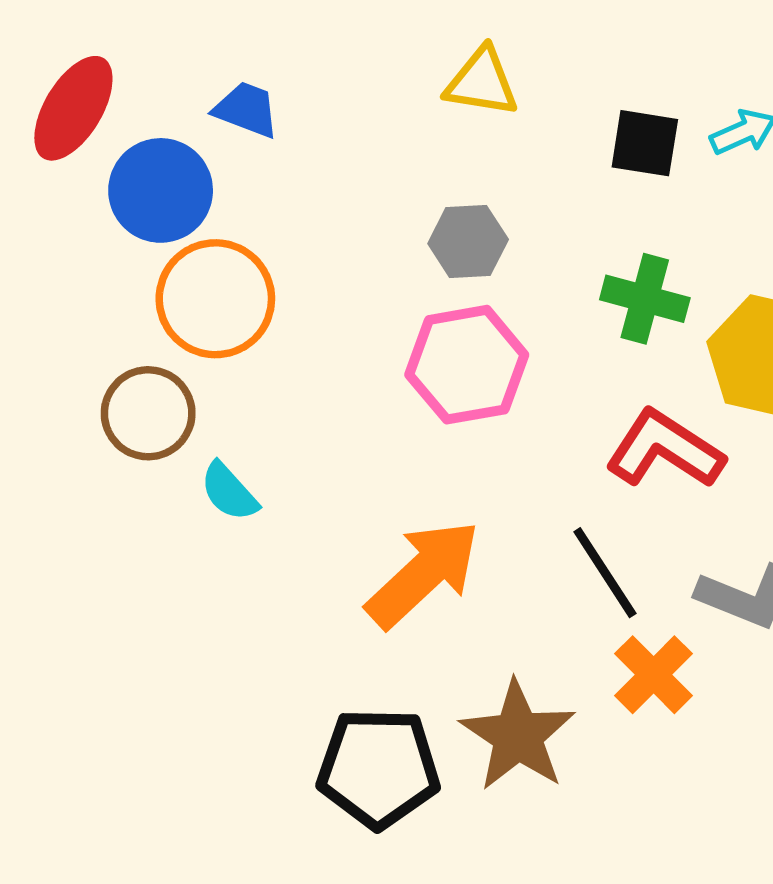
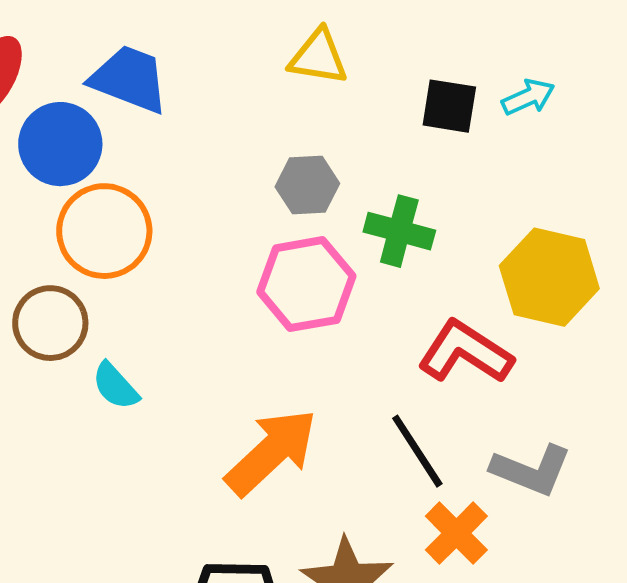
blue trapezoid: (246, 110) -> (129, 79), size x1.5
green cross: (645, 299) -> (399, 231), moved

